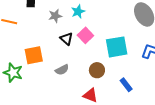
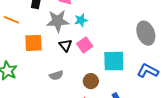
gray star: (55, 16) -> (58, 21), size x1.6
orange square: (34, 55) -> (33, 43), moved

